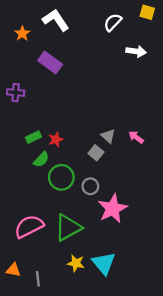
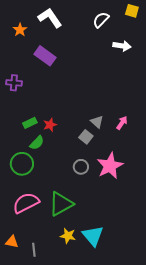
pink arrow: (136, 137) -> (122, 123), turned 88
green circle: (61, 177) -> (22, 164), moved
pink star: (113, 209) -> (110, 166), moved

